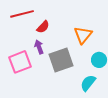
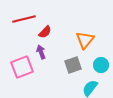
gray square: (61, 60) -> (73, 65), moved, size x0.7

